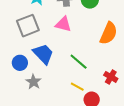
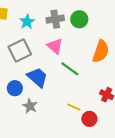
pink triangle: (63, 24) -> (55, 46), turned 30
green line: (79, 62) -> (70, 69), moved

